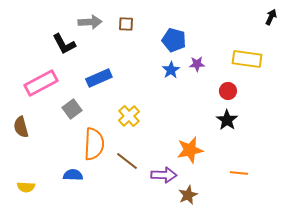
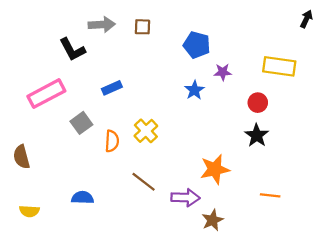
blue star: (171, 70) -> (194, 90), moved
blue rectangle: (99, 78) -> (112, 88), size x0.7
brown semicircle: (21, 127) -> (21, 157), moved
orange semicircle: (94, 144) -> (112, 141), moved, size x0.6

